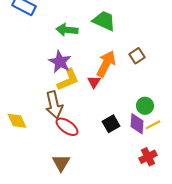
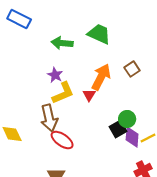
purple star: (60, 62) -> (55, 75), size x0.7
green circle: (145, 106) -> (127, 119), moved
black square: (111, 124) -> (118, 129), moved

